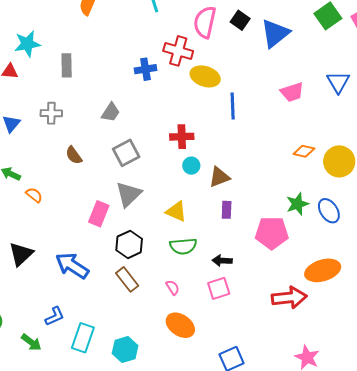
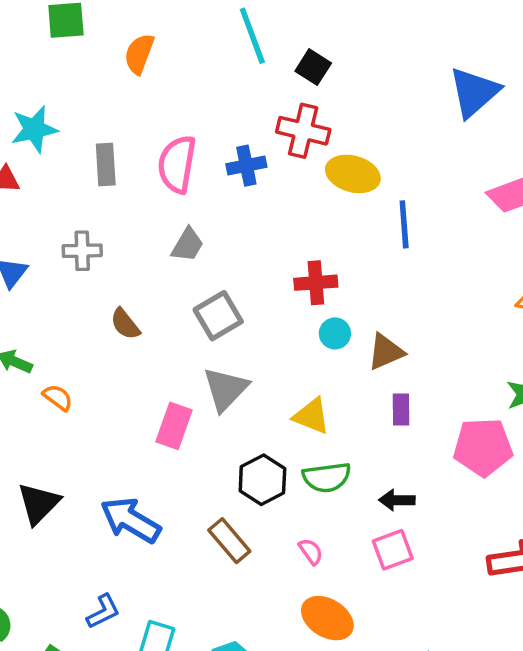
black square: (240, 20) -> (313, 67), moved
pink semicircle: (205, 22) -> (177, 164), moved
black hexagon: (129, 244) -> (262, 480), moved

